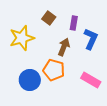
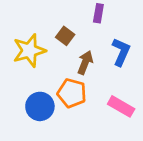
brown square: (49, 18) -> (65, 36), moved
purple rectangle: (74, 23) -> (98, 13), moved

